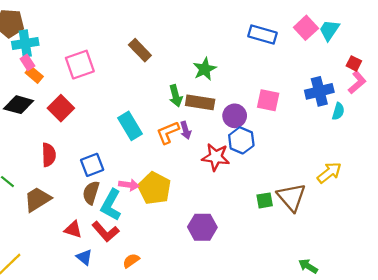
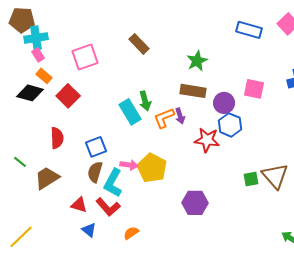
orange rectangle: (34, 75) -> (44, 76), moved
green arrow: (176, 96) -> (145, 101), moved

